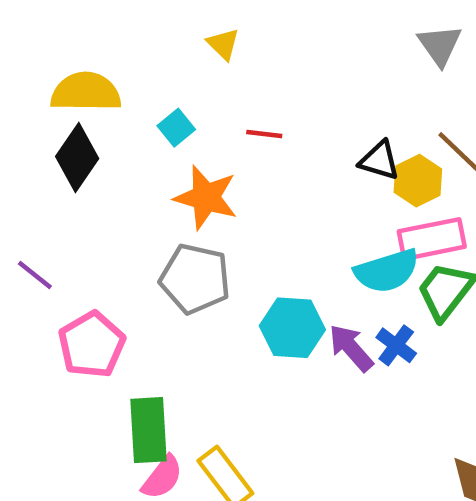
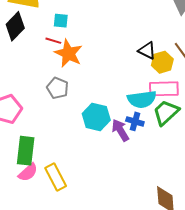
cyan square: (176, 128) -> (61, 21), turned 35
red line: (264, 134) -> (53, 41), moved
gray pentagon: (195, 279) -> (57, 88), size x0.7
blue cross: (396, 345) -> (135, 121), moved, turned -30

